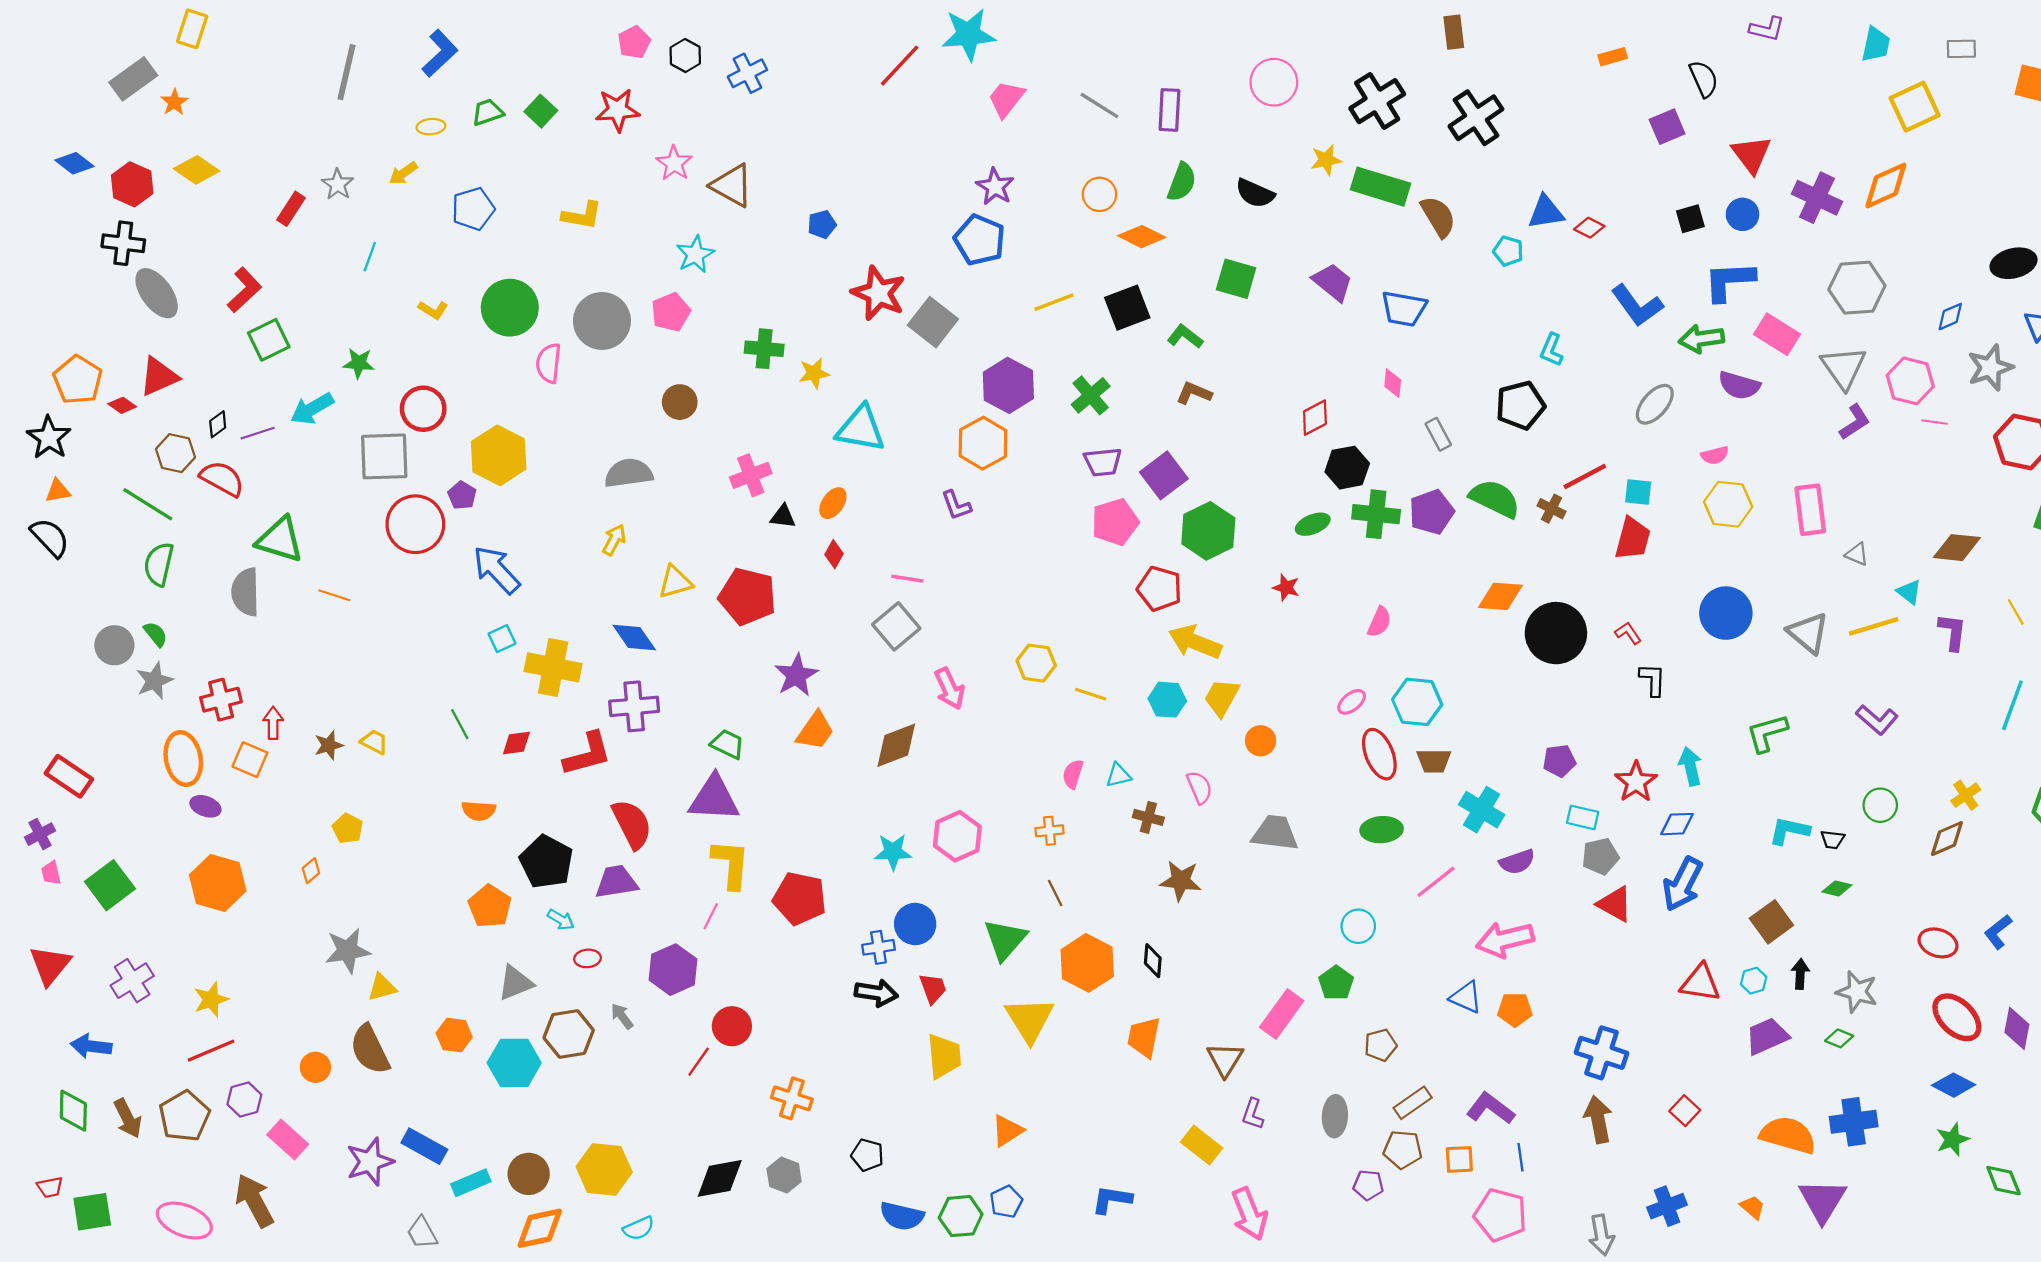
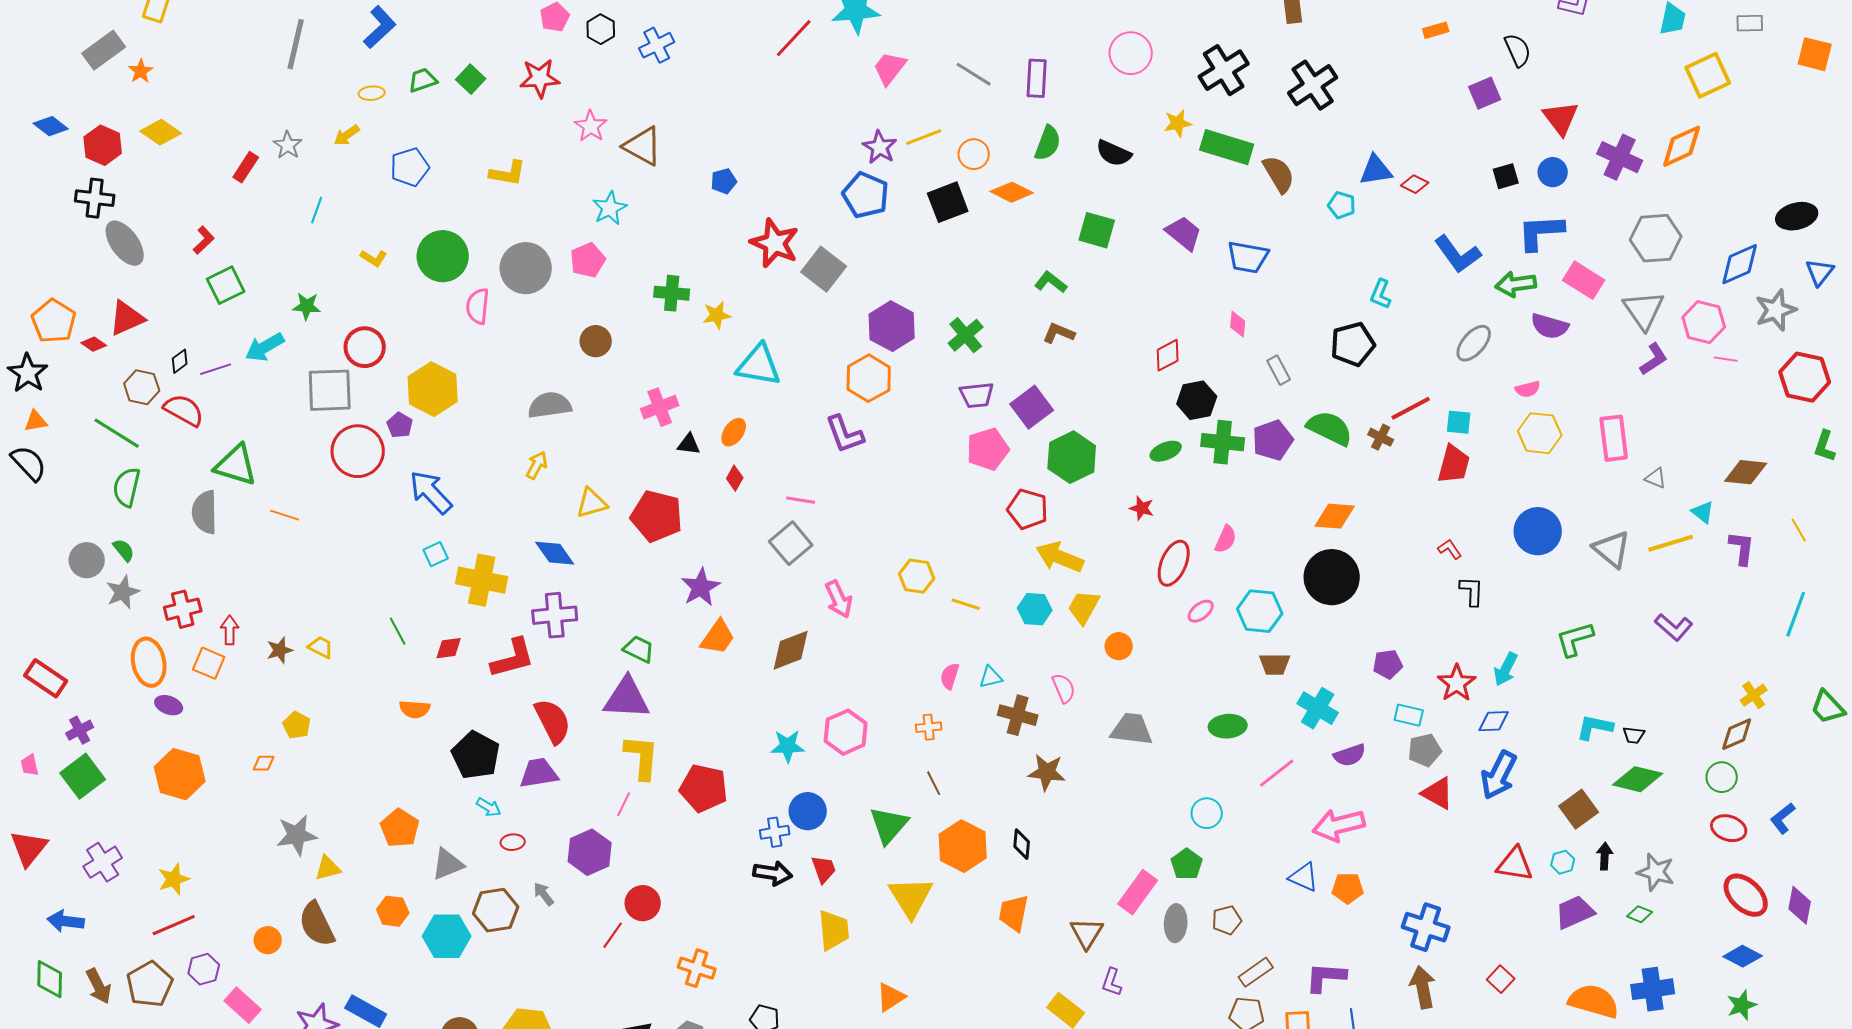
red L-shape: (244, 290) -> (204, 240), size x0.7
yellow line: (1054, 302) -> (924, 137), moved
black square: (1127, 308) -> (948, 202), moved
blue diamond: (1950, 317) -> (1740, 264), size x1.6
purple L-shape: (956, 505) -> (845, 434), size x1.4
black circle: (1556, 633) -> (1332, 577), moved
red ellipse: (1379, 754) -> (1174, 563), moved, turned 45
cyan arrow: (1690, 766) -> (1506, 669), turned -140
green circle: (1880, 805) -> (1722, 777), moved
brown cross: (1148, 817) -> (1018, 715), size x1.4
purple cross: (40, 834) -> (80, 730), moved
orange diamond: (311, 871) -> (264, 763), turned 40
green diamond: (1837, 888) -> (1638, 779), size x1.8
orange pentagon: (490, 906) -> (400, 828), moved
purple L-shape: (1490, 1108) -> (1326, 977), turned -33
gray ellipse: (1335, 1116) -> (1176, 923), moved

